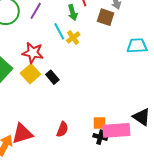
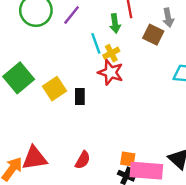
red star: (33, 53) -> (111, 72), moved
black rectangle: (52, 77) -> (80, 96), turned 32

